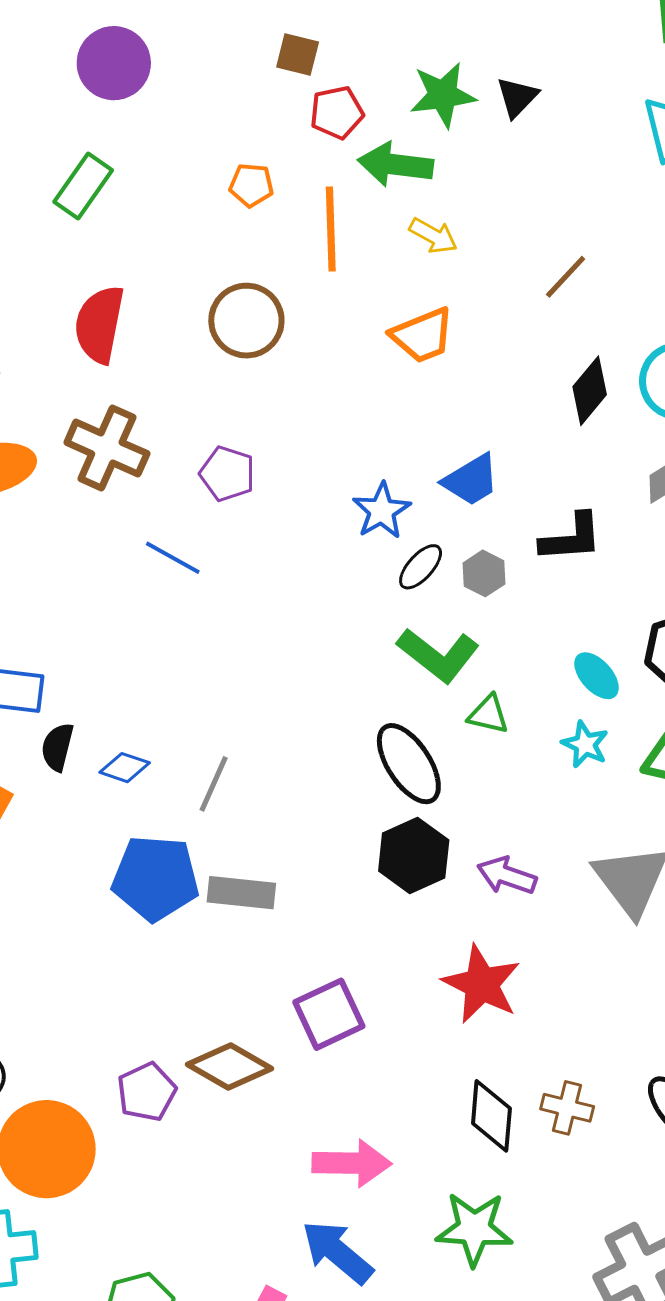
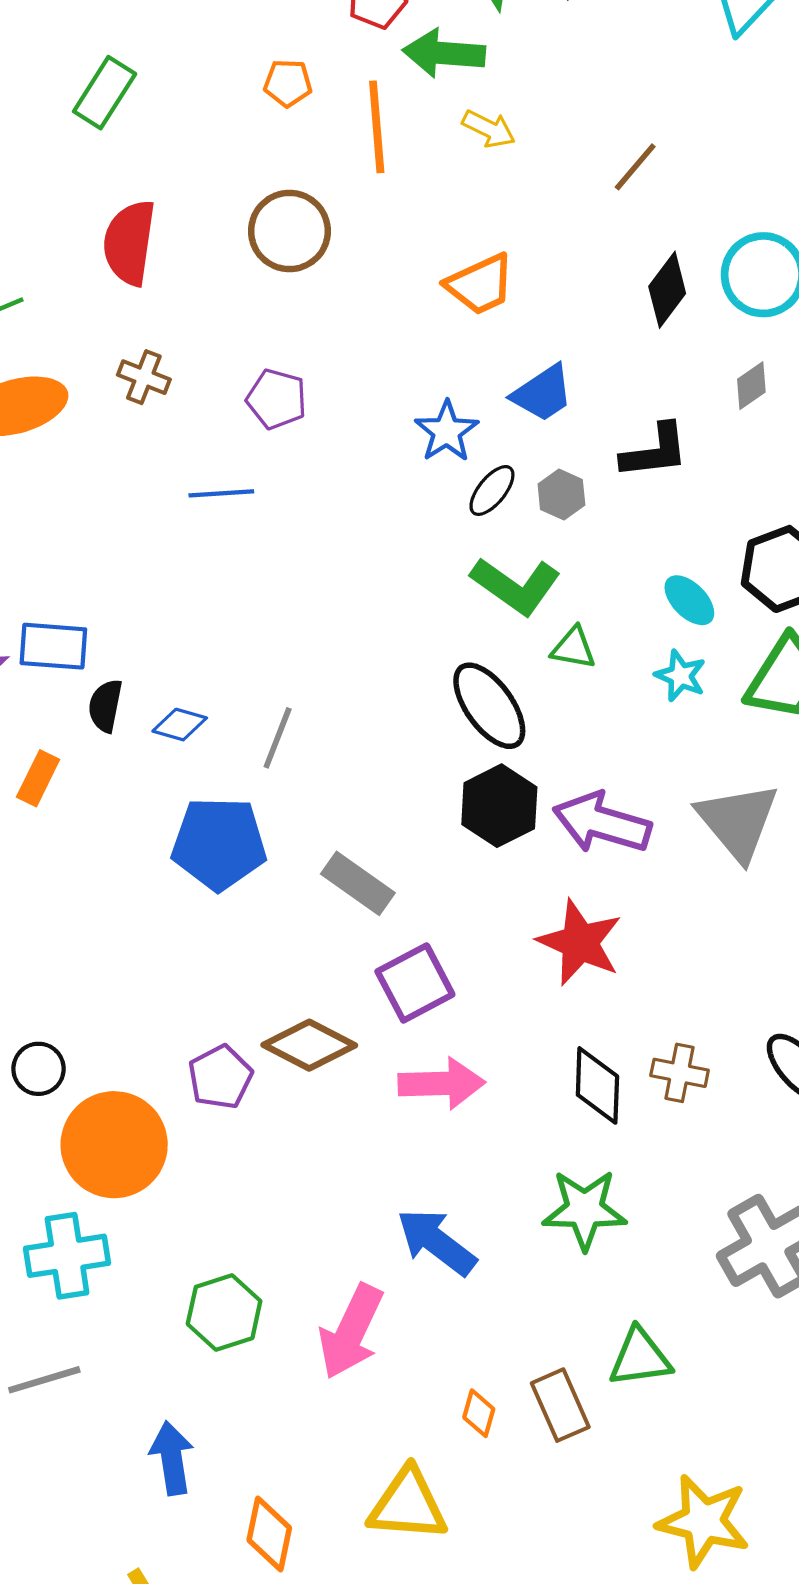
orange trapezoid: (422, 335) -> (480, 284), moved
brown cross: (107, 448) -> (144, 377), size x0.6
blue line: (173, 558) -> (221, 493), turned -30
purple arrow: (507, 876) -> (602, 823), size x1.5
gray rectangle: (241, 893) -> (358, 883), moved, turned 32
pink arrow: (352, 1163) -> (441, 1083), moved

